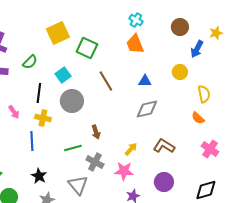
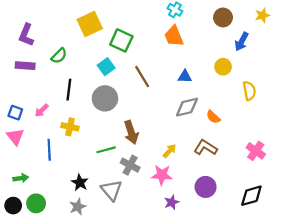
yellow star: (216, 33) -> (262, 15), moved
cyan square: (63, 75) -> (106, 67), moved
pink arrow: (14, 112) -> (42, 110), turned 80
yellow cross: (43, 118) -> (70, 127), moved
orange semicircle: (198, 118) -> (213, 117), moved
brown arrow: (96, 132) -> (131, 132), size x1.5
blue line: (32, 141) -> (49, 150), moved
black star: (39, 176) -> (80, 183), moved

